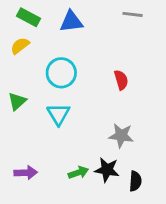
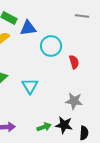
blue triangle: (71, 22) -> (28, 28), moved
cyan circle: (61, 73) -> (51, 46), moved

